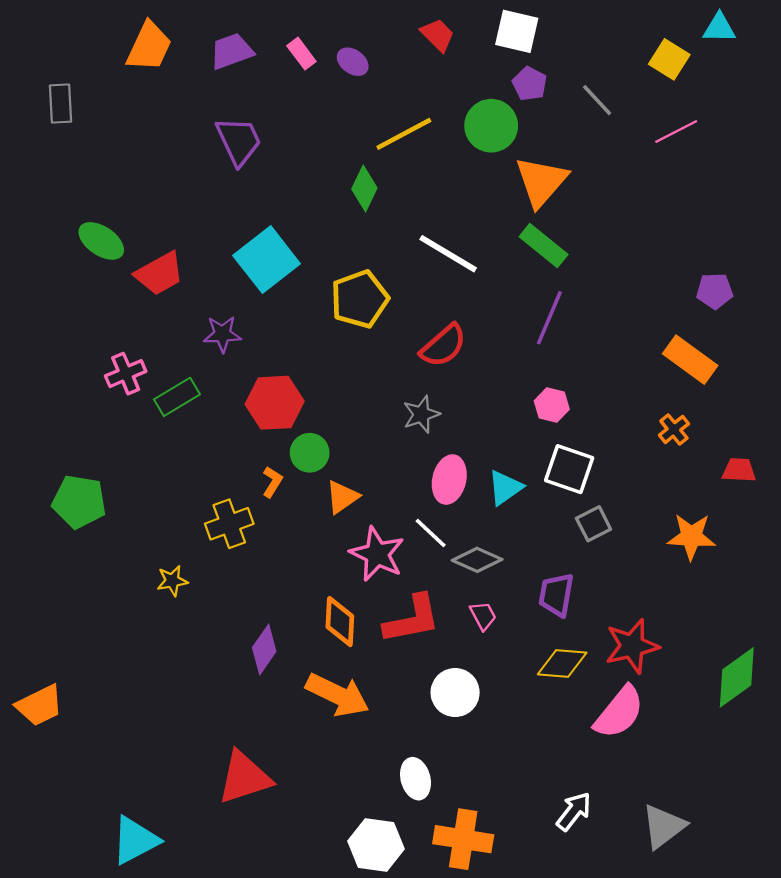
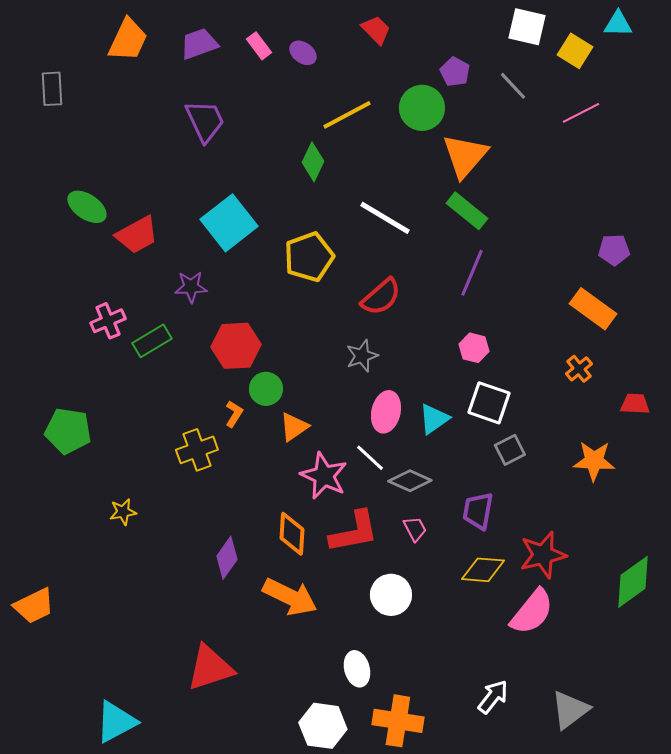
white square: (517, 31) -> (527, 27), moved
yellow star: (172, 581) -> (123, 512), moved

